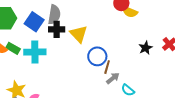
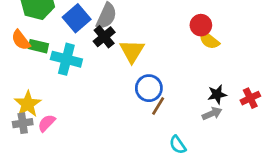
black cross: (57, 29) -> (104, 37), turned 35
green rectangle: (13, 48) -> (38, 46), turned -32
gray arrow: (113, 78) -> (212, 113), moved

